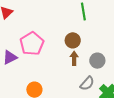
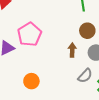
brown circle: (73, 40) -> (87, 31), moved

